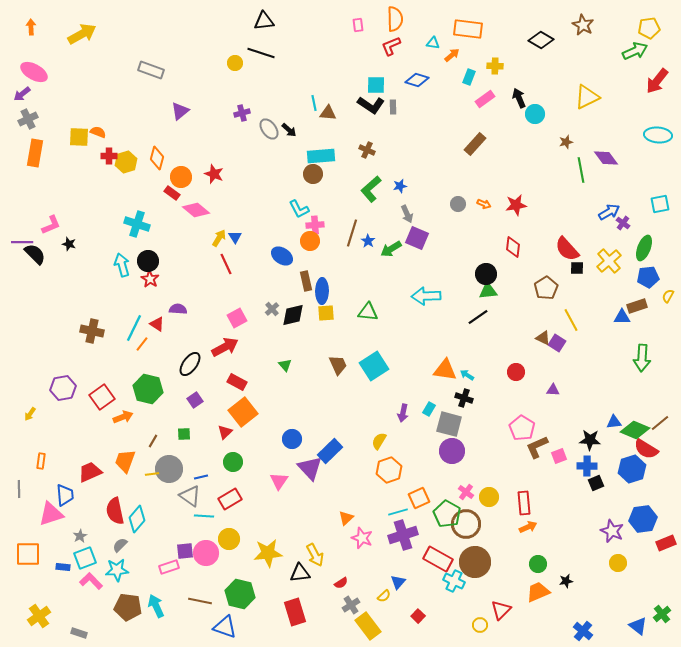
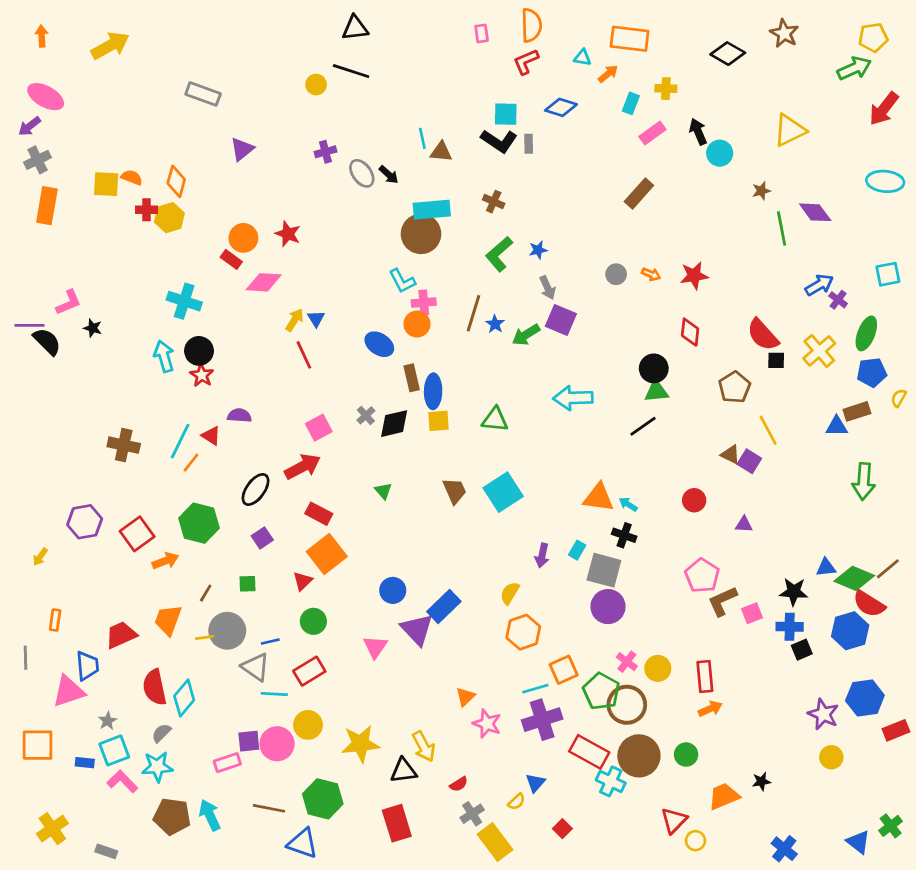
orange diamond: (157, 158) -> (176, 181), moved
brown circle: (313, 174) -> (421, 234), size x1.5
pink diamond: (196, 210) -> (264, 282), turned -36
green circle: (538, 564) -> (686, 755), moved
yellow circle: (480, 625) -> (695, 841), moved

